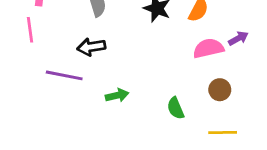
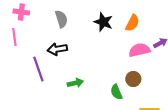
purple line: (64, 75) -> (38, 69), turned 60
brown circle: (220, 90) -> (133, 79), moved

